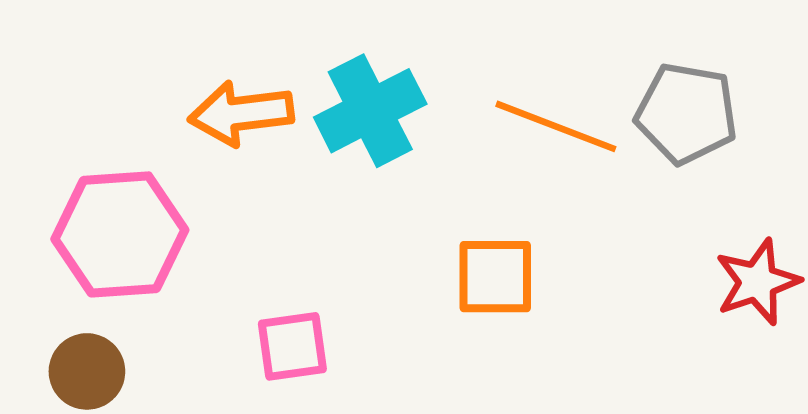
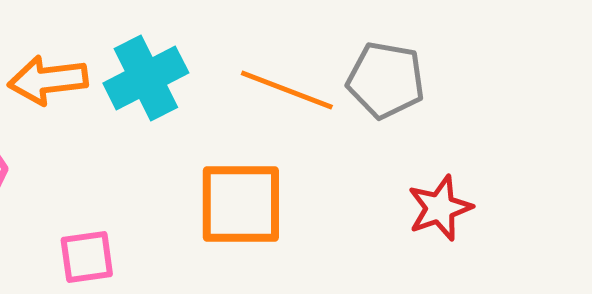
orange square: (495, 277) -> (241, 204), size x1.4

